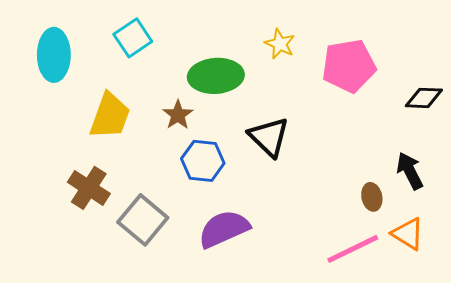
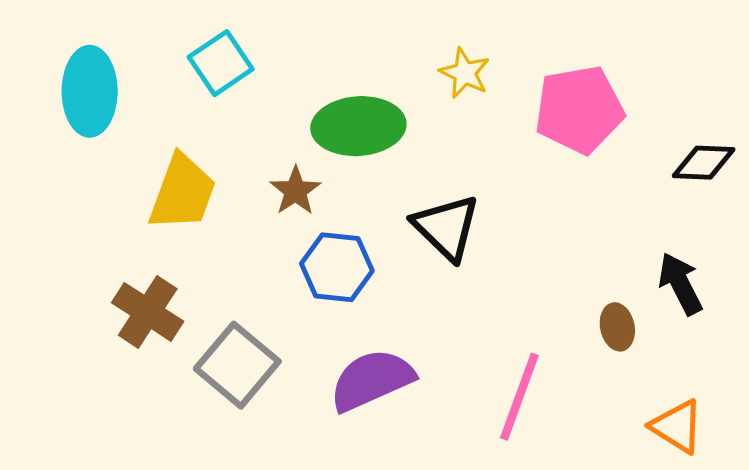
orange triangle: (408, 234) -> (677, 426), moved
pink line: (353, 249) -> (519, 397), moved, turned -44

